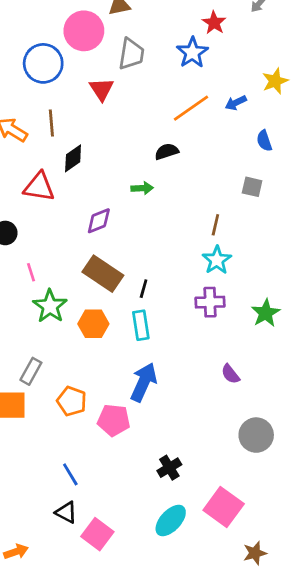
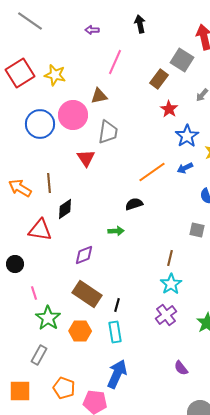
blue star: (192, 53) -> (187, 136), moved
blue circle: (43, 63) -> (40, 124), moved
purple cross: (210, 302) -> (166, 315), turned -35
gray rectangle: (31, 371) -> (39, 355), moved

